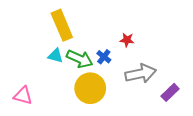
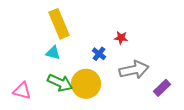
green arrow: (80, 59) -> (60, 83), moved

